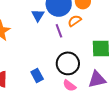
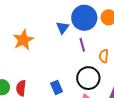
orange semicircle: (75, 21) -> (104, 56), moved, turned -56

